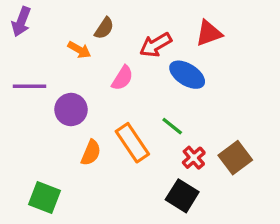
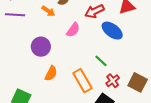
purple line: (30, 86) -> (15, 15), moved
orange rectangle: (132, 143) -> (83, 81), moved
brown square: (235, 158) -> (138, 82), turned -30

